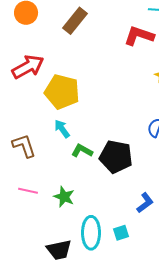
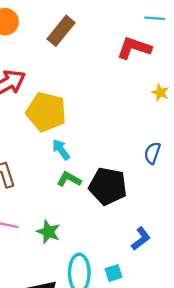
cyan arrow: (62, 129) -> (61, 150), moved

